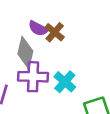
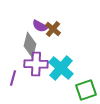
cyan cross: (65, 82) -> (61, 68), size x1.4

